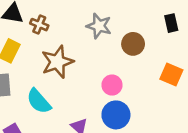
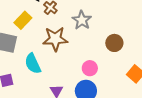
gray star: (99, 26) -> (82, 20), moved

